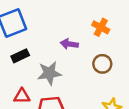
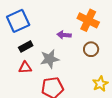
orange cross: (101, 27) -> (88, 20), size x1.5
red triangle: (22, 96) -> (25, 68), moved

